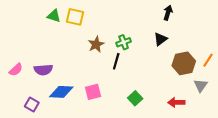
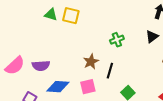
brown star: (96, 44) -> (91, 62), moved
black line: (116, 61) -> (110, 71), moved
pink semicircle: (16, 70) -> (15, 66), size x1.5

